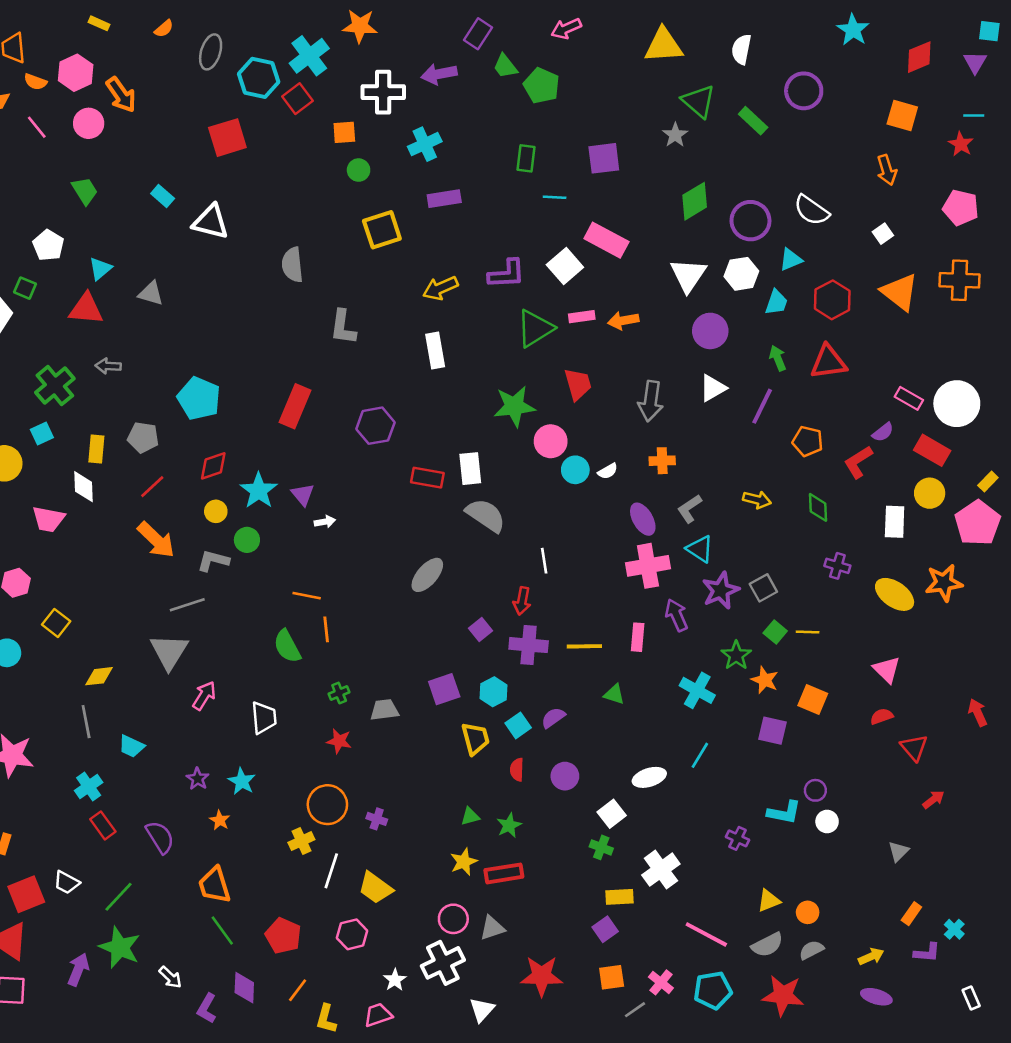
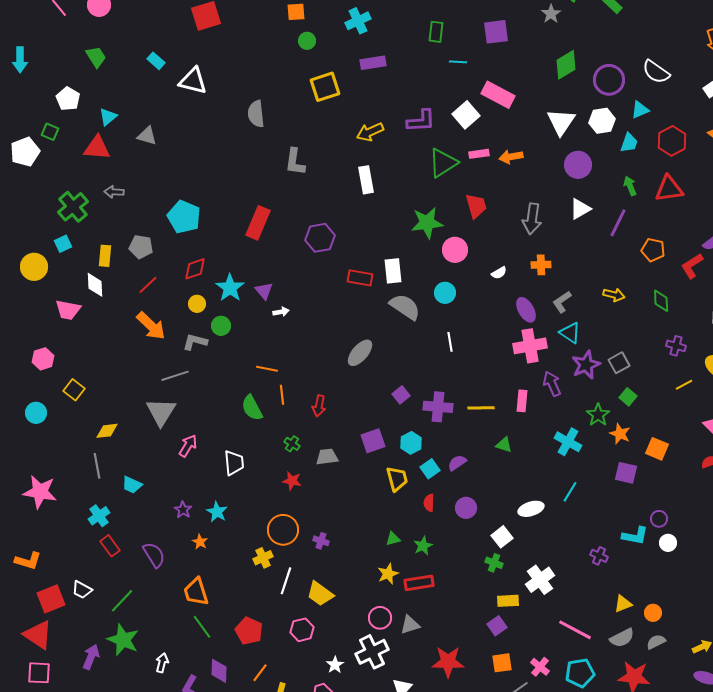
cyan circle: (575, 470) -> (445, 293), moved
red arrow: (522, 601) -> (319, 406), moved
yellow line: (808, 632) -> (684, 385), moved, turned -30
green cross: (339, 693) -> (292, 444), turned -35
white arrow: (170, 977) -> (162, 663), turned -120

